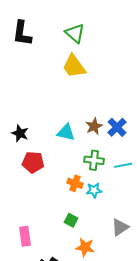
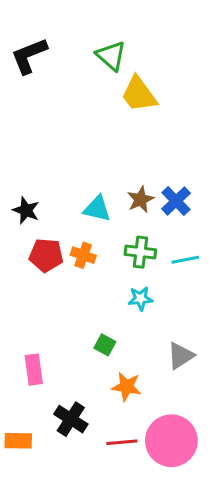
black L-shape: (22, 33) -> (29, 56), turned 60
yellow trapezoid: (74, 66) -> (139, 94), moved
orange cross: (75, 183) -> (83, 255), moved

